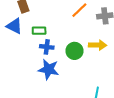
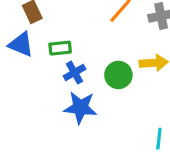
blue cross: (47, 47) -> (74, 73), turned -32

